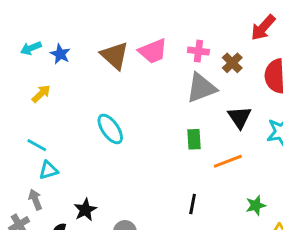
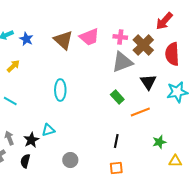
brown cross: (232, 63) -> (143, 45), size x1.5
cyan ellipse: (110, 129) -> (60, 90), turned 35
green rectangle: (194, 139) -> (117, 97), turned -40
cyan triangle: (48, 170) -> (48, 130), moved
black star: (85, 210) -> (31, 140), moved

